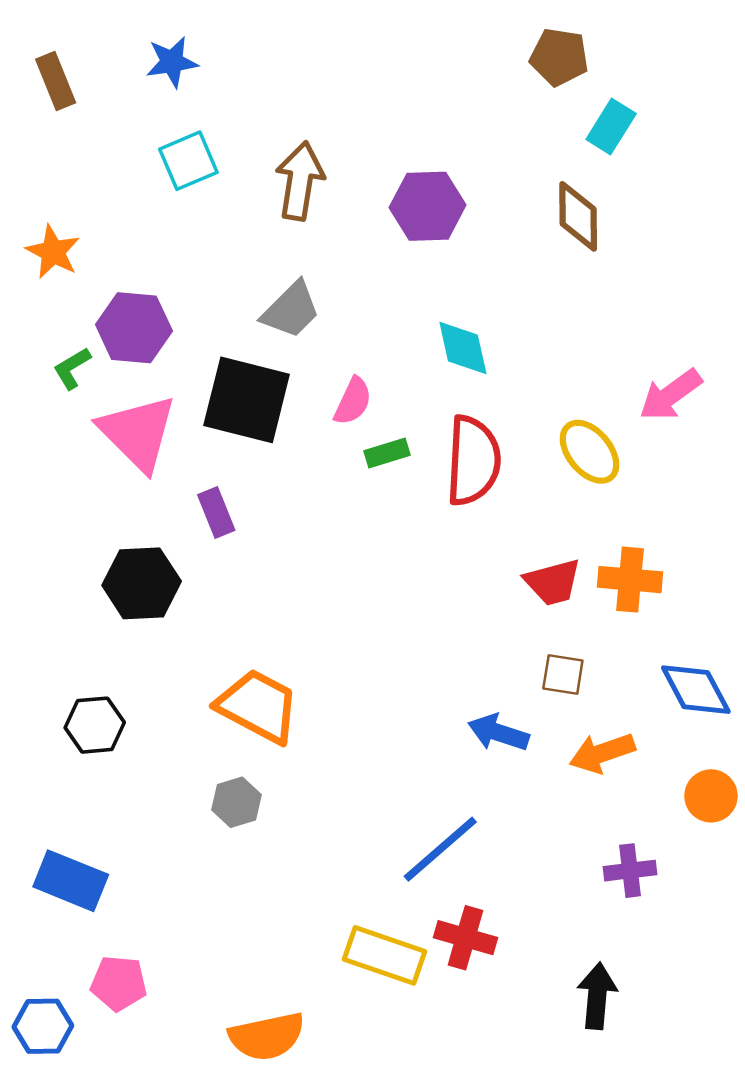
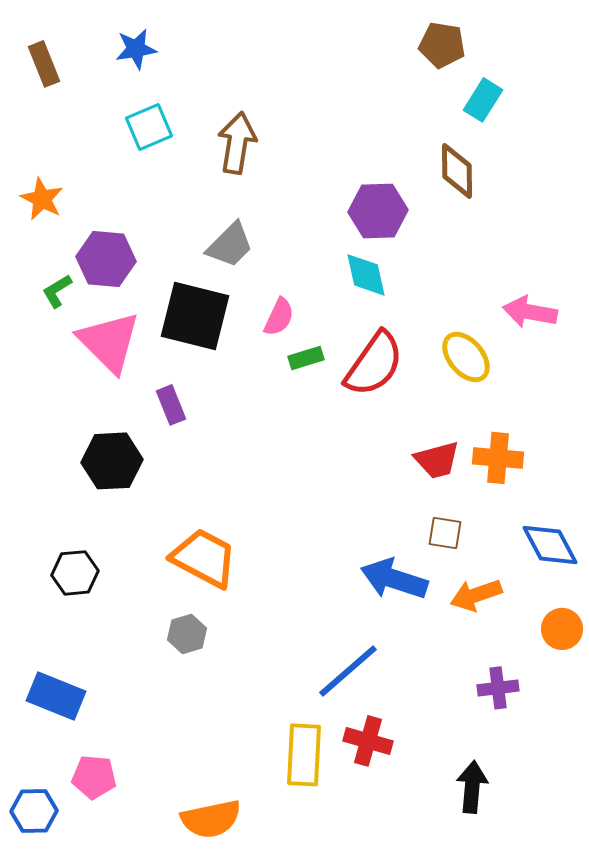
purple hexagon: (428, 206) -> (378, 211), moved
pink arrow: (671, 395) -> (530, 312), turned 46
red semicircle: (473, 461) -> (374, 364), turned 32
blue arrow: (498, 733) -> (394, 579), size x1.4
yellow rectangle: (385, 955) -> (304, 755), turned 74

